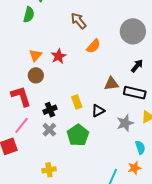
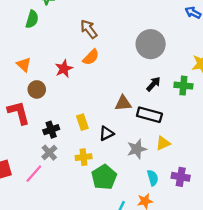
orange semicircle: (93, 46) -> (91, 57), moved
orange triangle: (35, 55) -> (24, 65), moved, turned -32
pink line: (22, 125) -> (34, 174), moved
green pentagon: (78, 135) -> (104, 177), moved
yellow cross: (49, 170) -> (84, 157), moved

